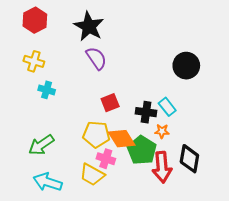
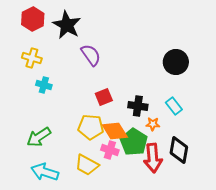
black star: (89, 26) -> (67, 25), moved
cyan rectangle: (167, 107) -> (174, 106), moved
pink cross: (106, 159) -> (110, 150), moved

